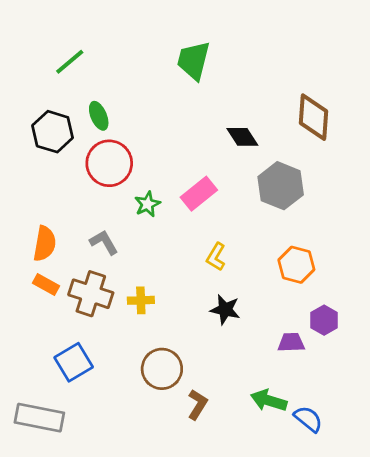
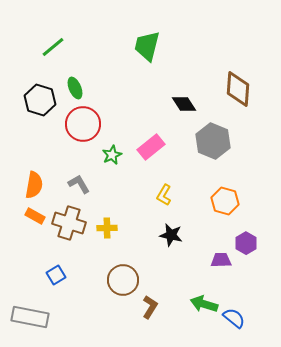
blue square: (74, 362) -> (56, 275), size x0.7

